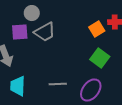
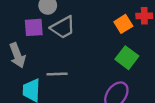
gray line: (58, 84) -> (57, 74), moved

